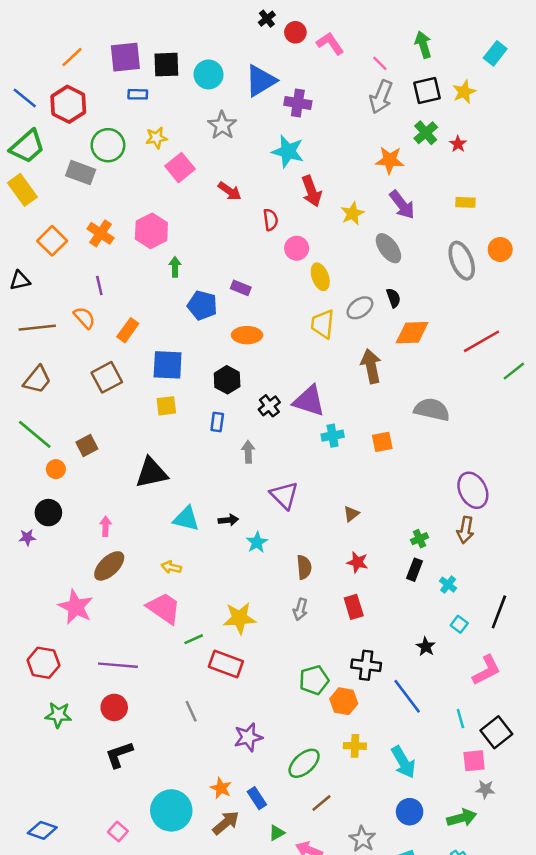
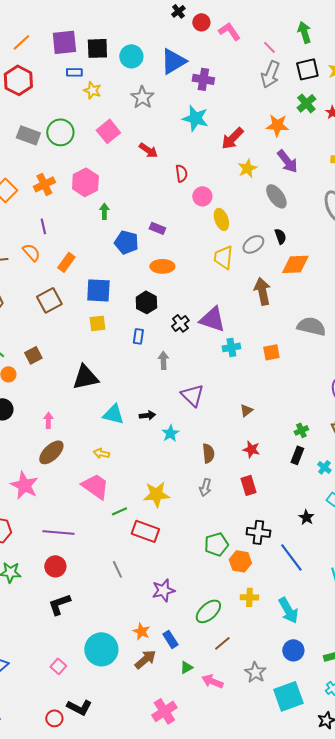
yellow star: (156, 138) -> (92, 90), moved, turned 30
green circle: (108, 145) -> (60, 132), moved
red arrow: (312, 191) -> (232, 138), moved, turned 65
orange cross: (101, 233) -> (44, 184), turned 30

